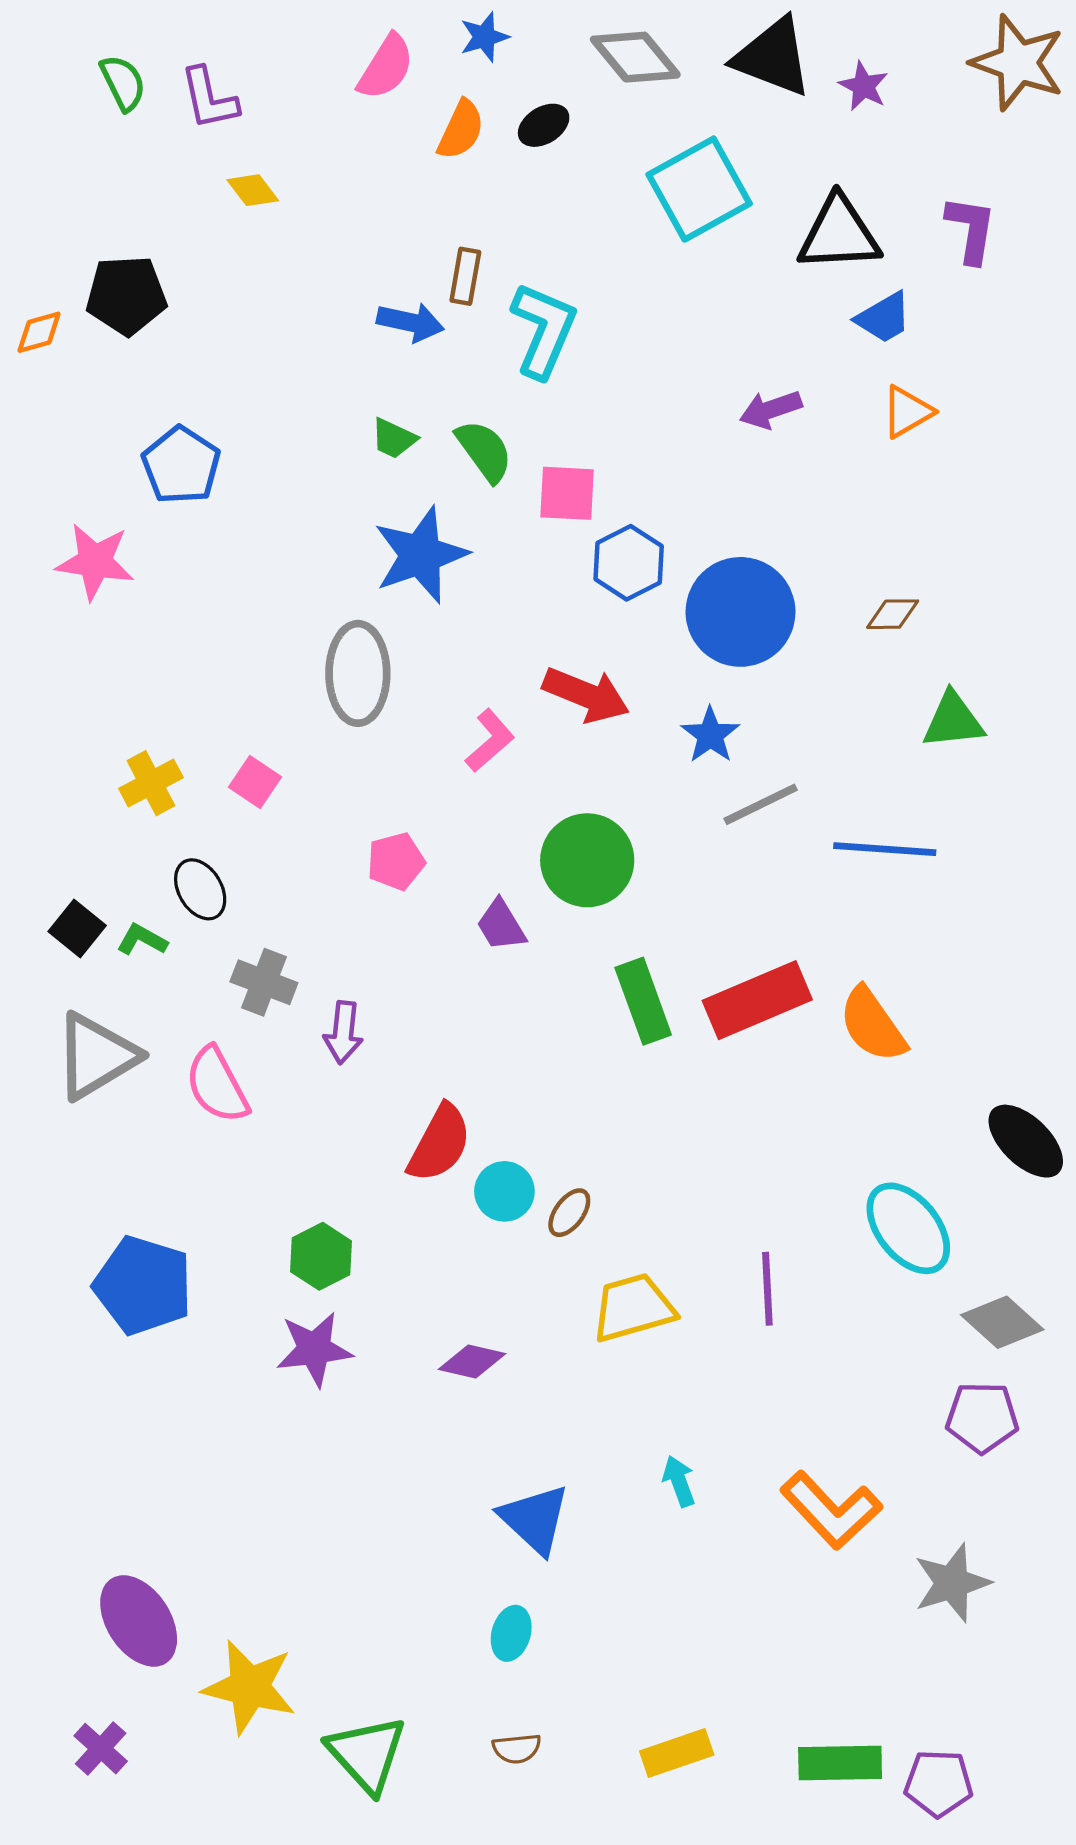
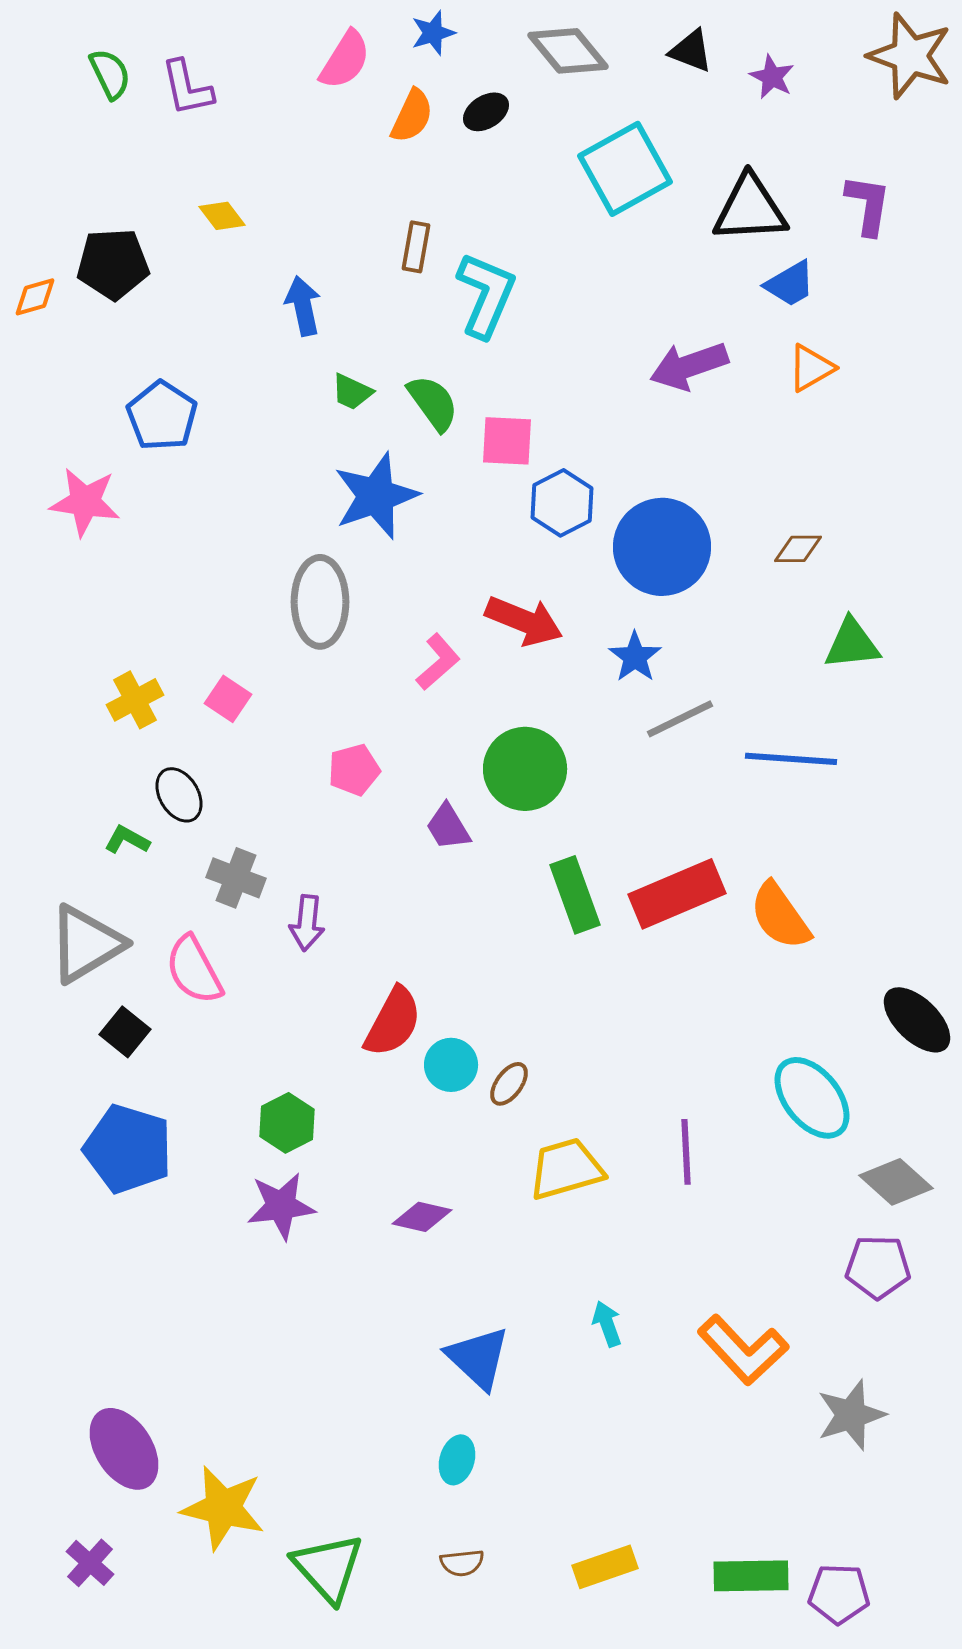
black triangle: (773, 57) -> (691, 51), size x0.6
yellow diamond: (253, 190) -> (222, 216), moved
blue arrow: (410, 322) -> (303, 306), moved, turned -114
purple arrow: (771, 409) -> (689, 366), size x1.4
black square: (77, 929) -> (125, 1032), moved

